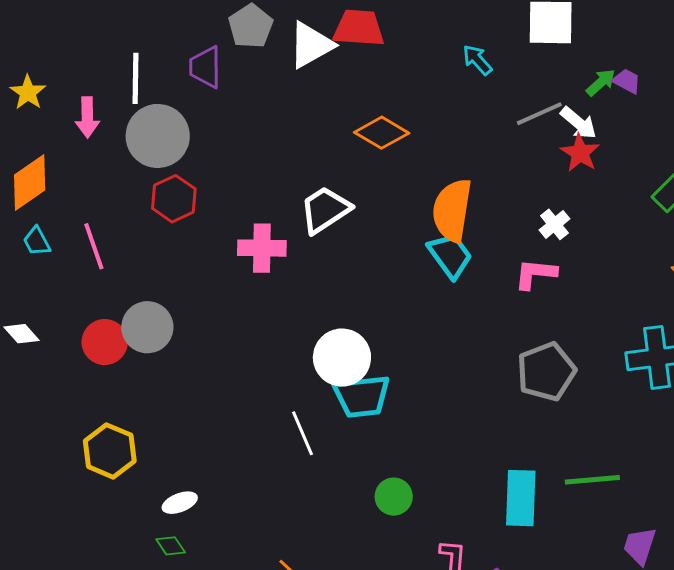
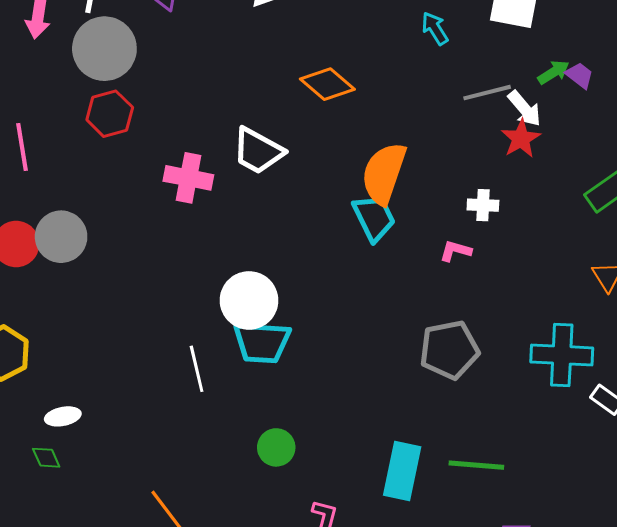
white trapezoid: (325, 210) -> (258, 151), turned -128
white cross: (554, 224) -> (483, 205), turned 32
pink L-shape: (535, 274) -> (456, 251), size x0.7

